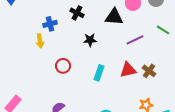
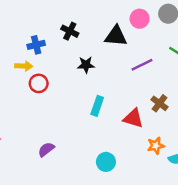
yellow arrow: (40, 41) -> (24, 66), turned -80
red circle: (63, 66) -> (39, 83), moved
red triangle: (128, 70) -> (133, 118), moved, turned 30

